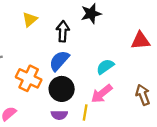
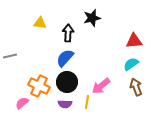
yellow triangle: (30, 19) -> (40, 23), turned 48
cyan semicircle: (105, 67) -> (131, 64), moved
orange cross: (29, 78) -> (39, 86), moved

